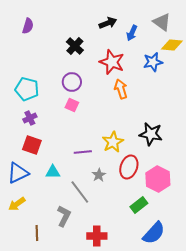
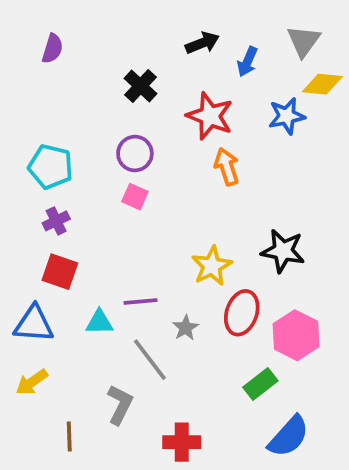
gray triangle: (162, 22) -> (304, 41), turned 30
purple line: (83, 152) -> (141, 302), moved
blue triangle: (18, 173) -> (34, 324), turned 30

